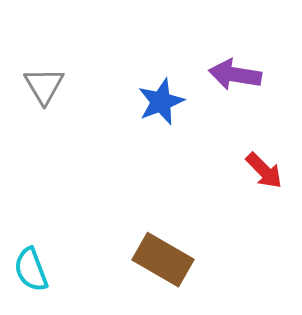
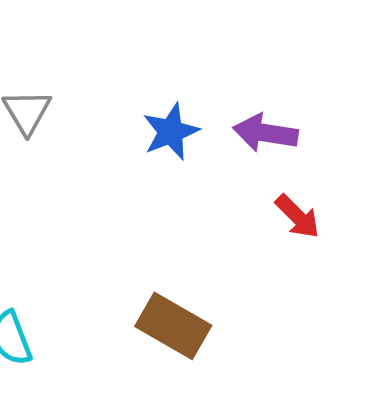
purple arrow: (235, 75) -> (266, 133), moved

